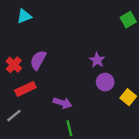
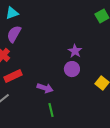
purple semicircle: (38, 60) -> (14, 34), moved
purple circle: (105, 82) -> (72, 69), moved

